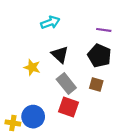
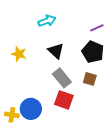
purple line: (104, 30) -> (97, 28), turned -32
yellow star: (32, 67) -> (19, 54), moved

